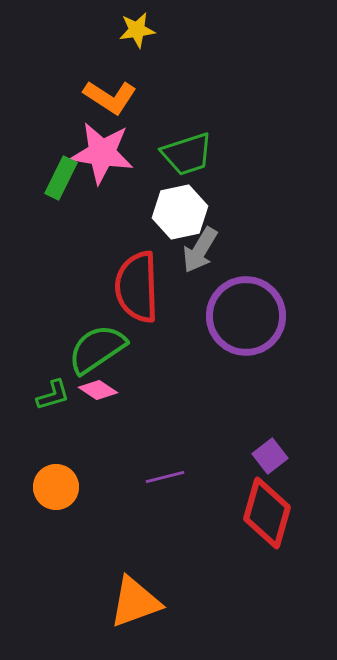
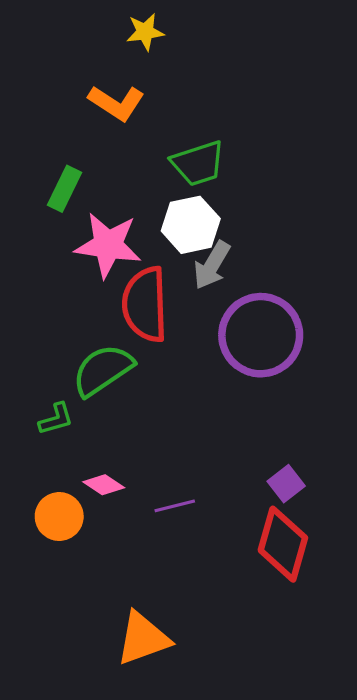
pink star: (102, 153) -> (108, 245), moved
pink diamond: (98, 390) -> (104, 485), moved

